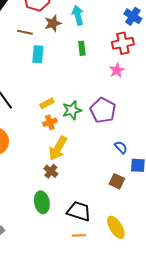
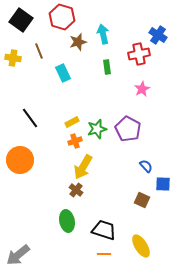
brown line: (25, 32) -> (39, 51), moved, turned 56
red cross: (123, 43) -> (139, 54), moved
cyan rectangle: (38, 54) -> (63, 73), turned -30

